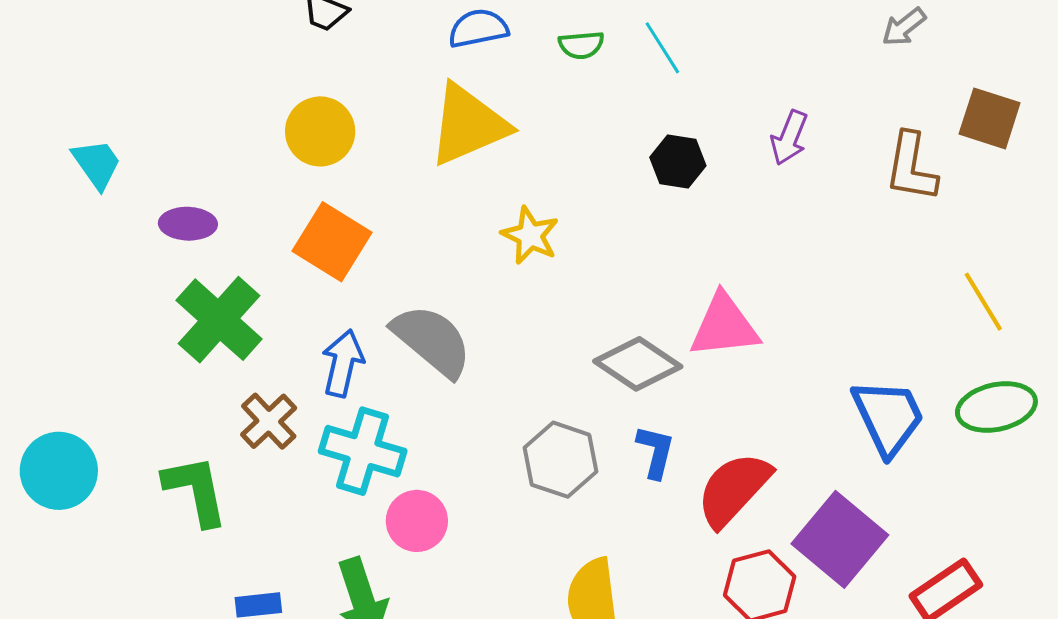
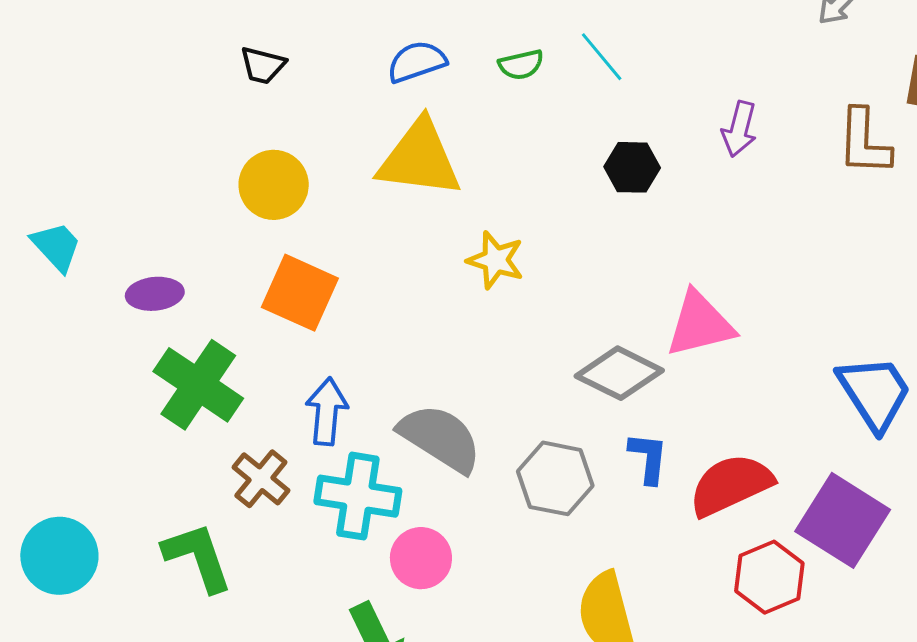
yellow triangle: (468, 125) -> (419, 159), turned 38
gray semicircle: (432, 341) -> (440, 438), moved
red semicircle: (734, 489) -> (731, 485), turned 30

